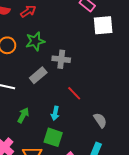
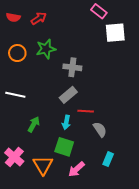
gray rectangle: (38, 75) -> (68, 95), moved
red line: (74, 93) -> (86, 111), moved, turned -42
gray semicircle: (100, 120) -> (100, 129), moved

